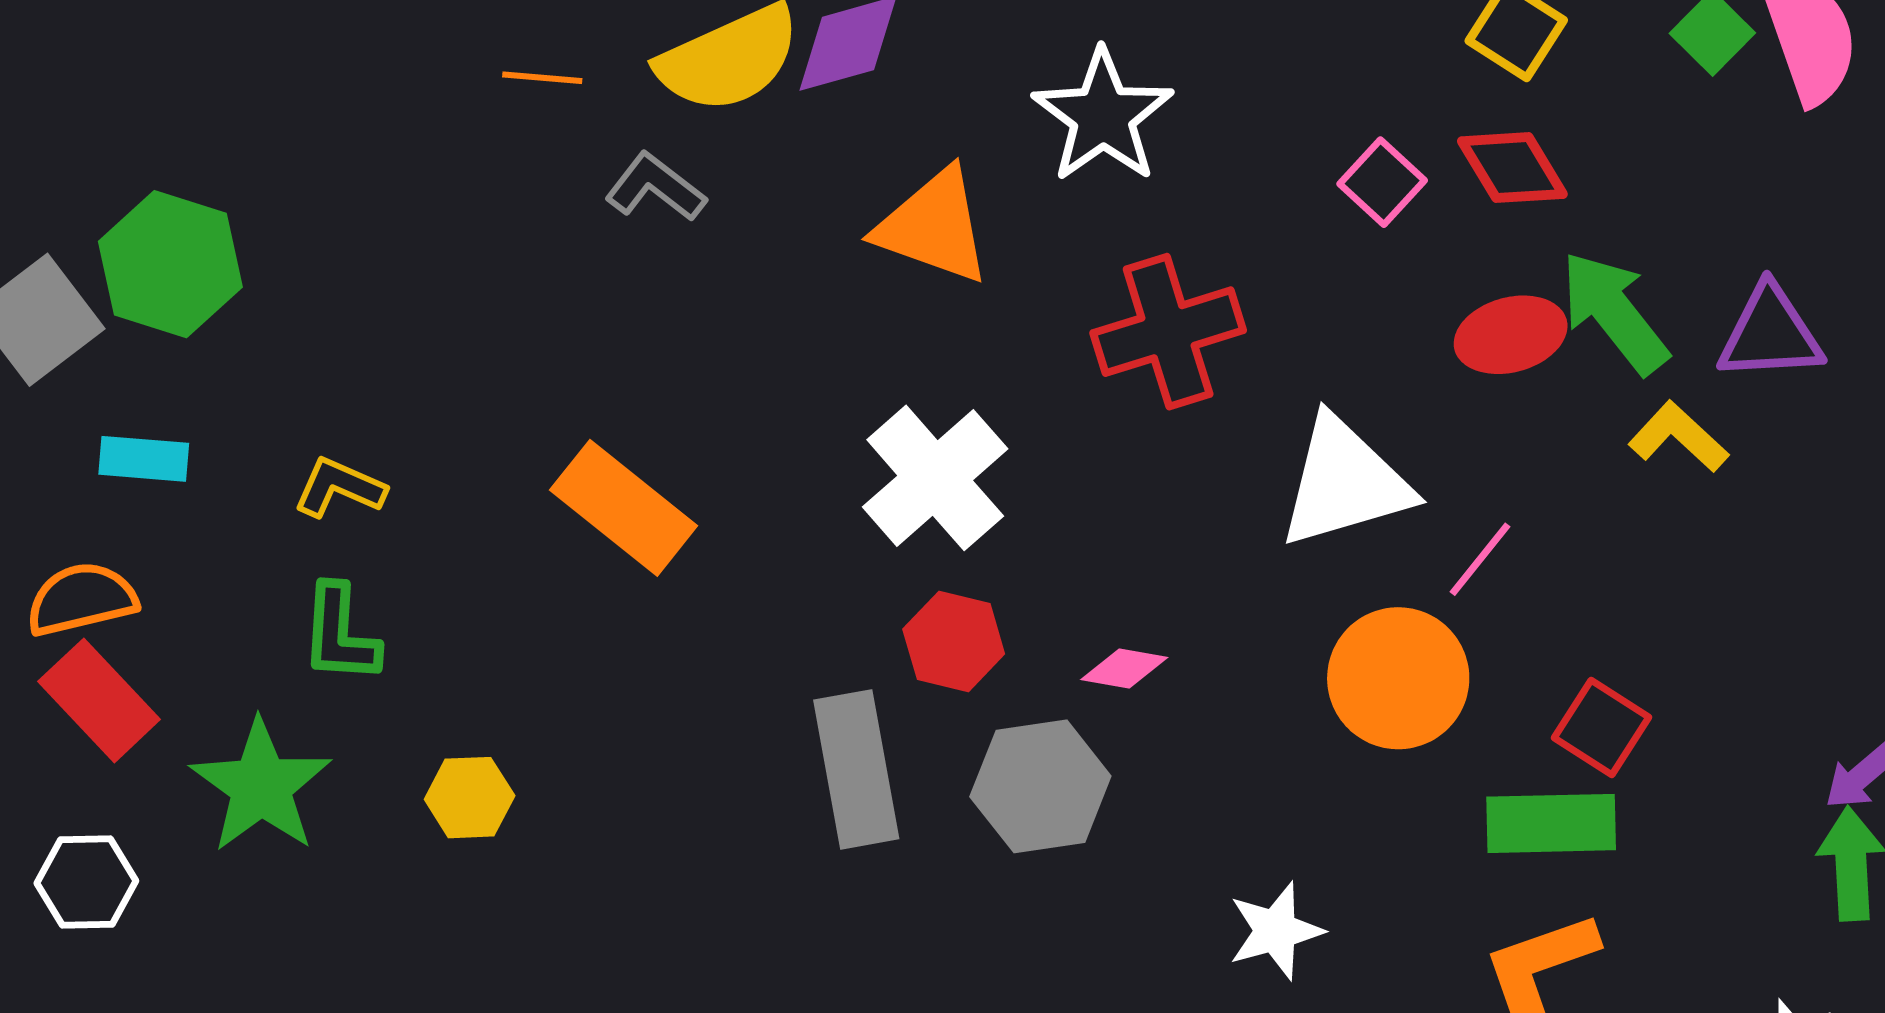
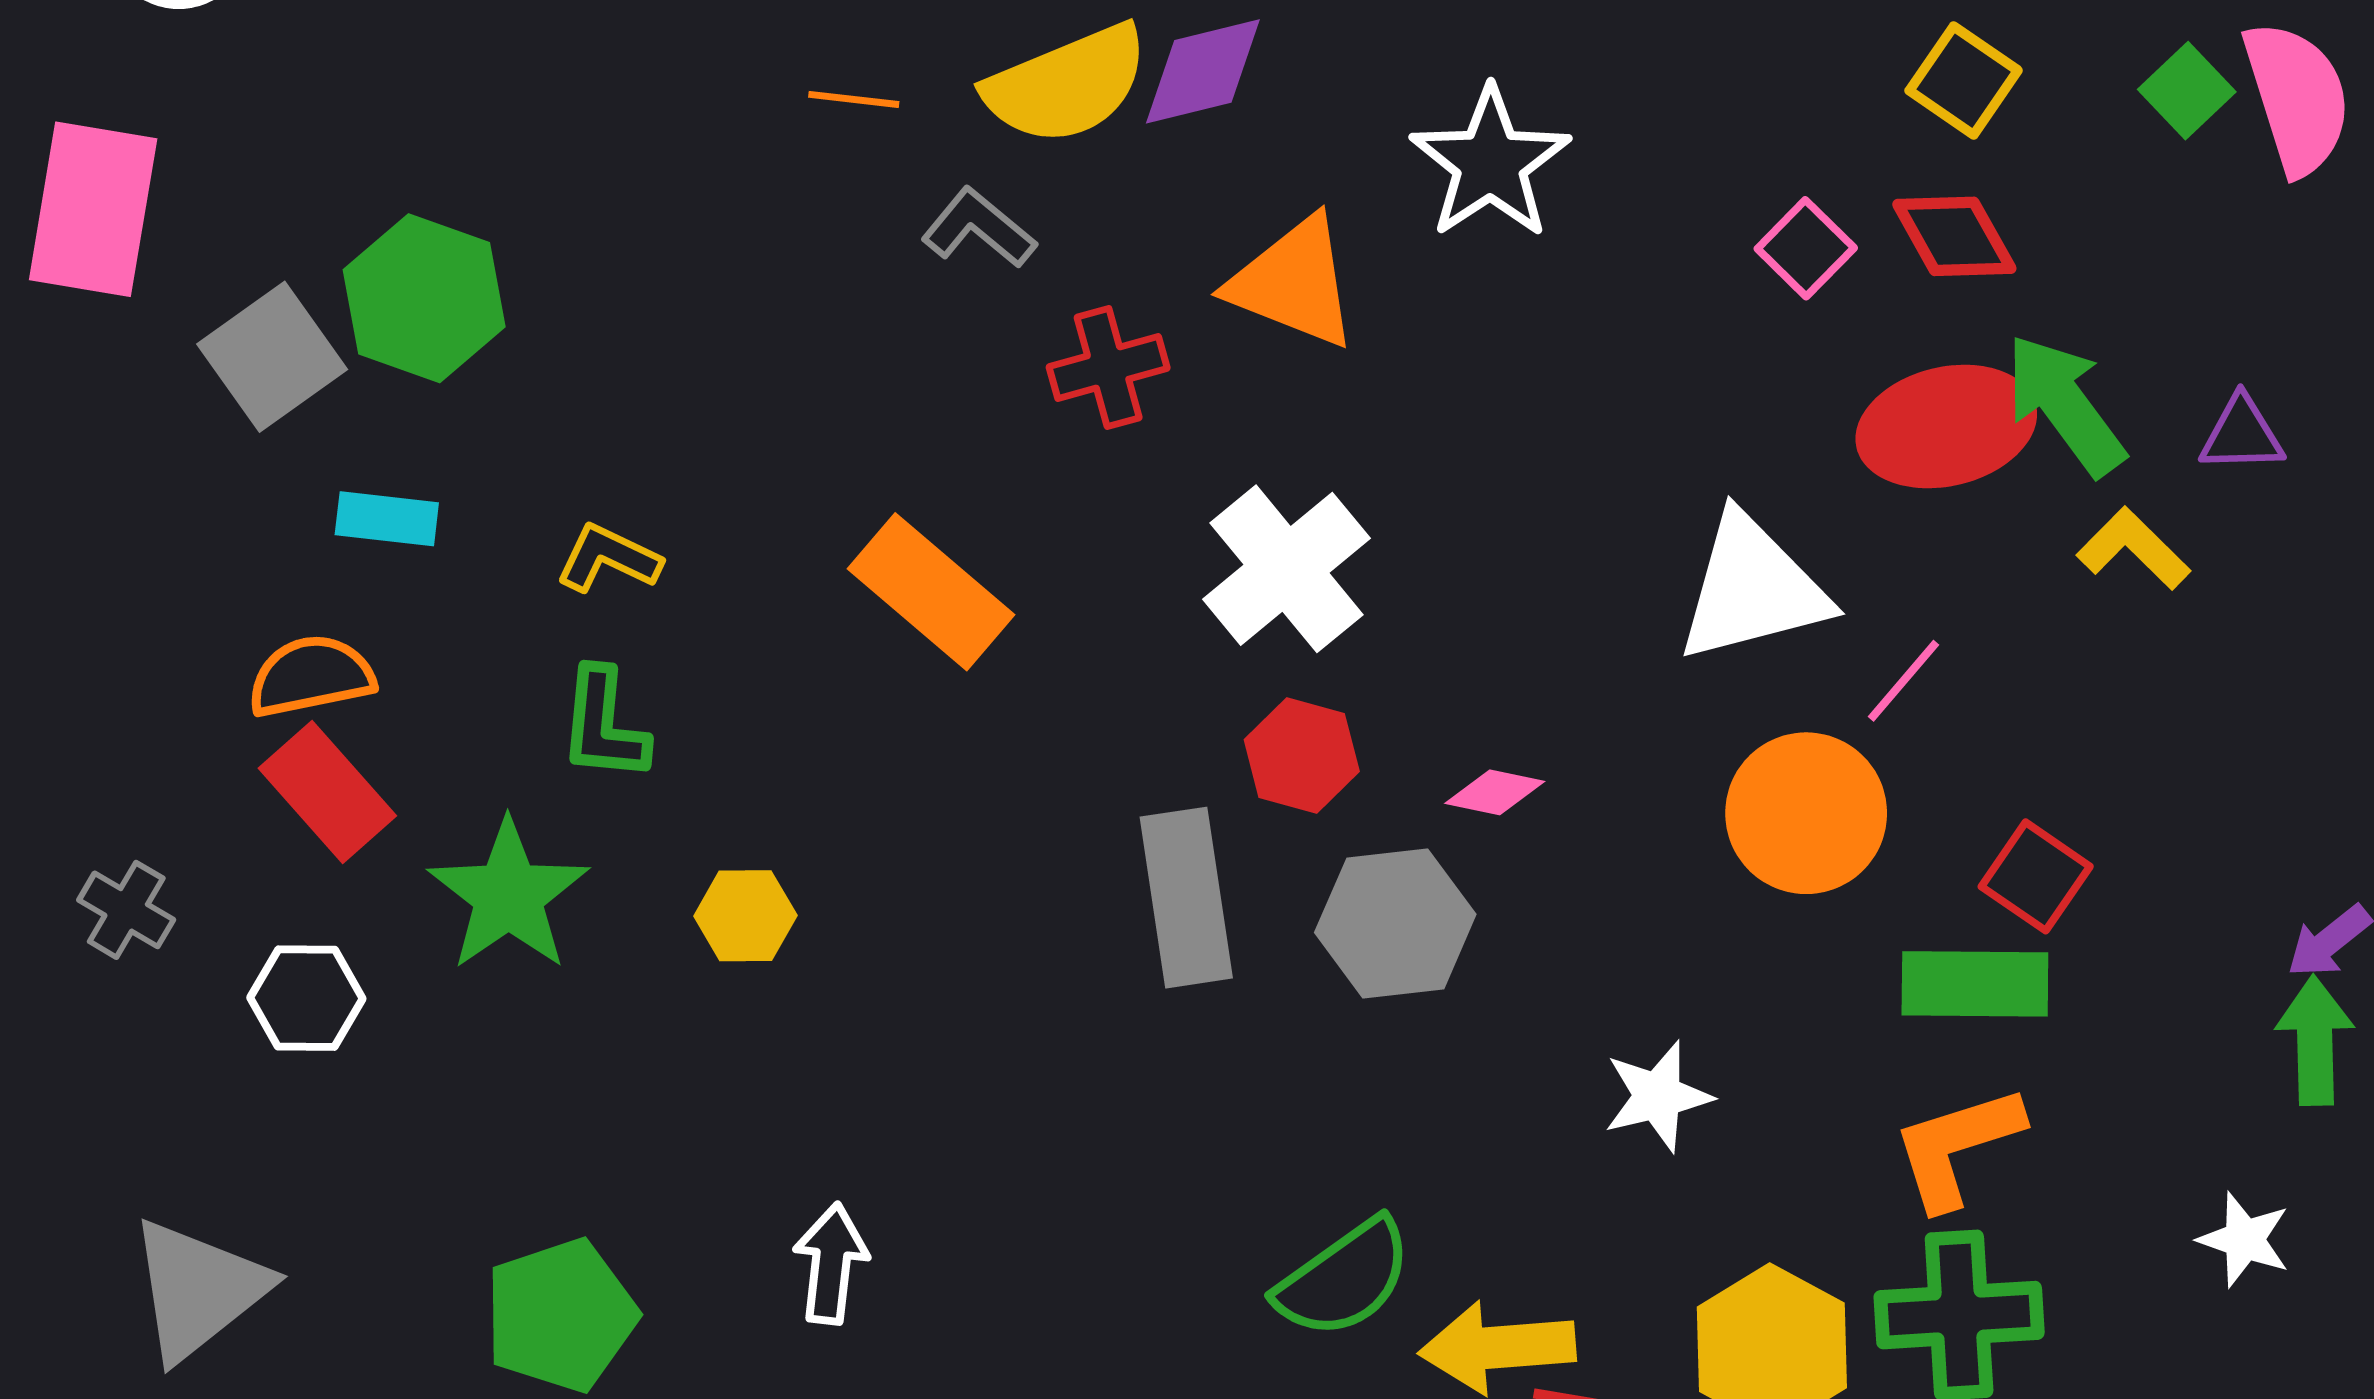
red cross: (1168, 332) -> (1108, 368), moved, size x0.7
purple triangle: (1770, 334) -> (2242, 434), size x0.7
red ellipse: (1511, 335) -> (1946, 426), size x1.4

